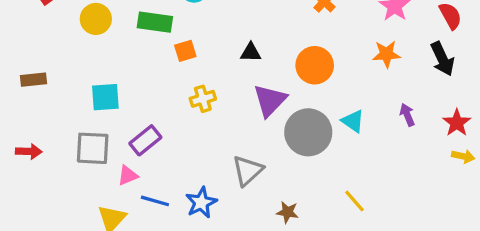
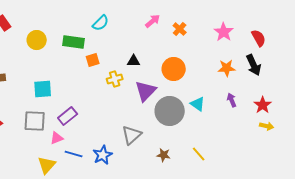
orange star: (387, 54) -> (227, 68), moved
yellow cross: (203, 99) -> (115, 79), moved
brown star: (287, 212) -> (164, 155), moved

